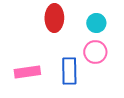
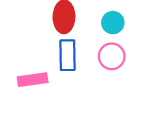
blue rectangle: (69, 71) -> (67, 55), moved

